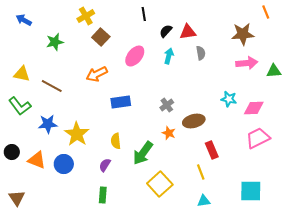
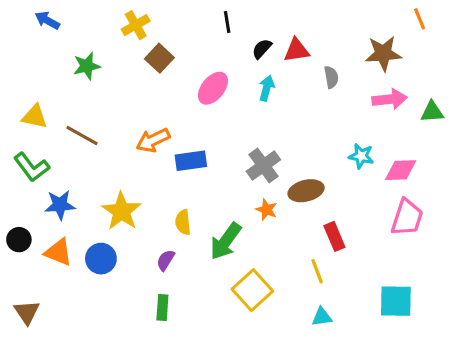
blue arrow: (24, 20) -> (47, 20), moved
gray semicircle: (201, 53) -> (331, 77), moved
orange arrow: (97, 74) -> (153, 140), moved
gray cross: (167, 105) -> (263, 165), size x1.5
blue star: (48, 124) -> (60, 205), moved
pink trapezoid: (258, 138) -> (407, 218), turned 135

